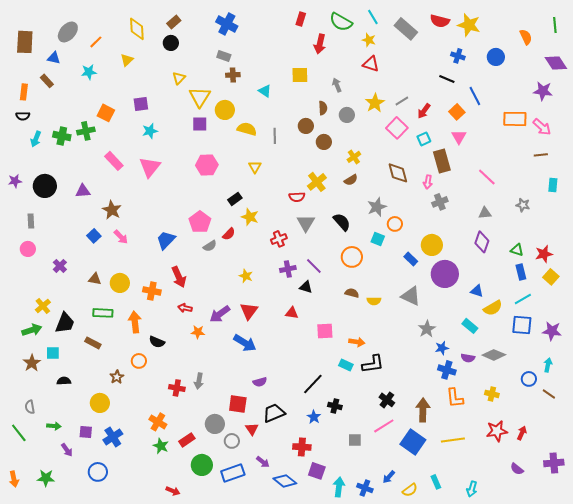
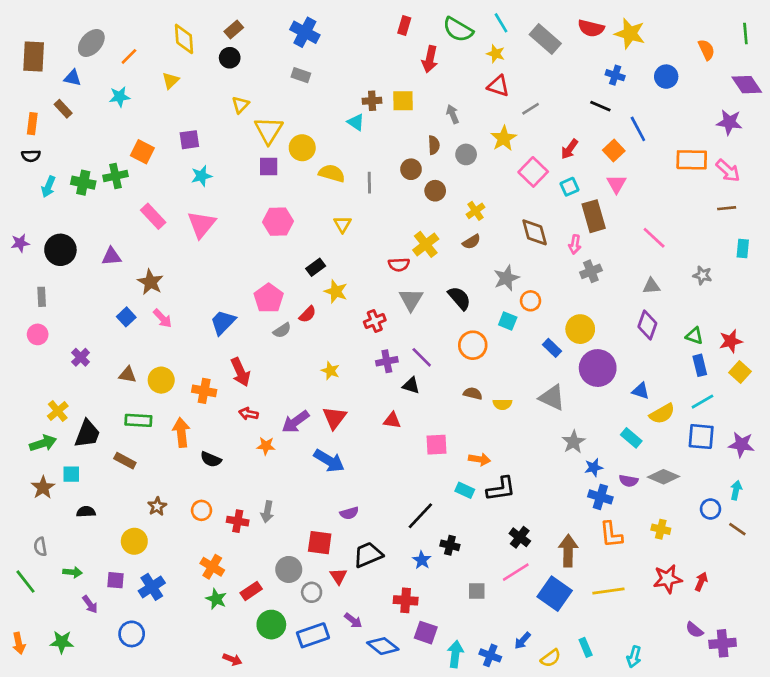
brown cross: (233, 75) -> (372, 101), moved
gray line: (402, 101) -> (531, 109), moved
orange circle: (139, 361) -> (201, 510), moved
purple cross: (554, 463) -> (723, 643), moved

